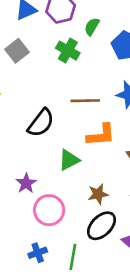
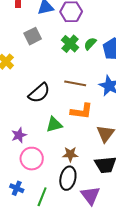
green semicircle: (92, 27) -> (90, 44), moved
black ellipse: (101, 226) -> (68, 178), turned -45
blue cross: (38, 253) -> (17, 188), turned 32

